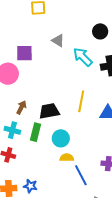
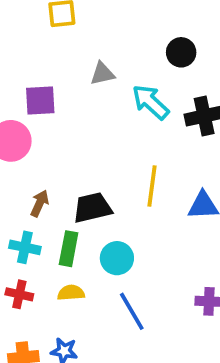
gray triangle: (58, 41) -> (102, 74), turned -40
yellow semicircle: (67, 158) -> (71, 293), moved
blue line: (81, 175) -> (132, 311), moved

